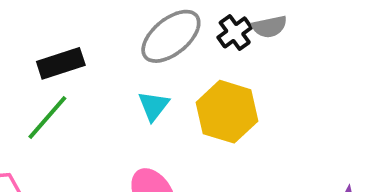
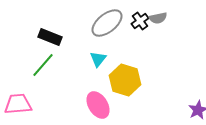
black rectangle: (61, 63) -> (50, 37), turned 40
yellow hexagon: (227, 112) -> (125, 80), moved

